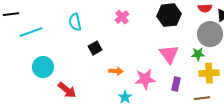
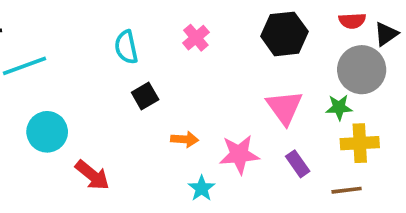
cyan semicircle: (75, 22) -> (126, 47), moved
purple rectangle: (176, 84) -> (298, 164), turned -48

